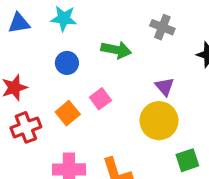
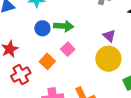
green arrow: (116, 50) -> (64, 26), moved

